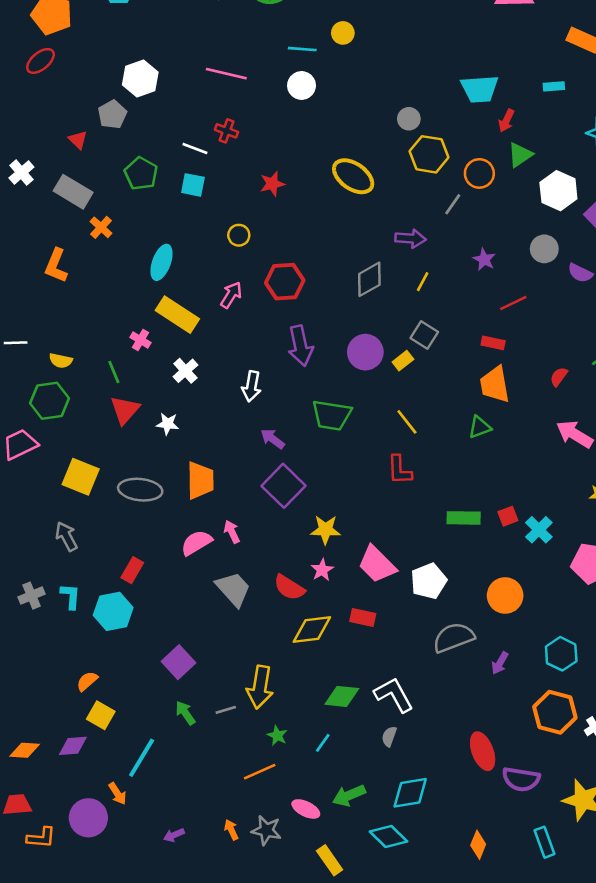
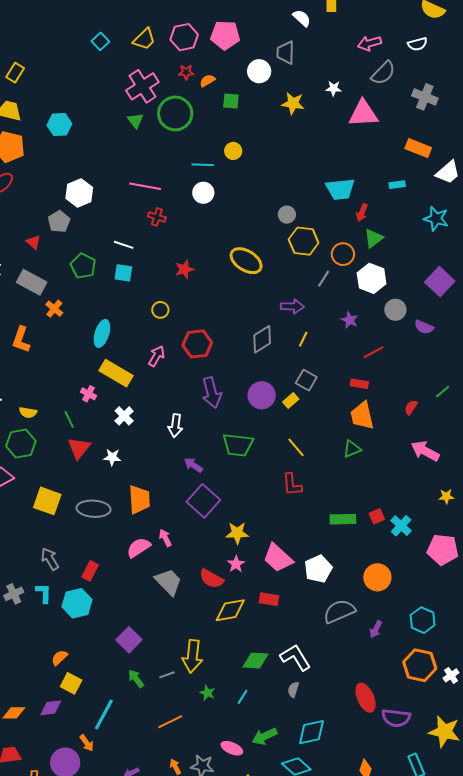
red cross: (226, 131) -> (157, 217), moved
white hexagon: (558, 191) -> (372, 278), moved
gray arrow: (66, 536) -> (50, 559), moved
orange line: (260, 772) -> (170, 722), moved

